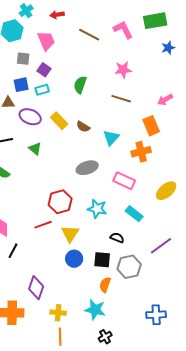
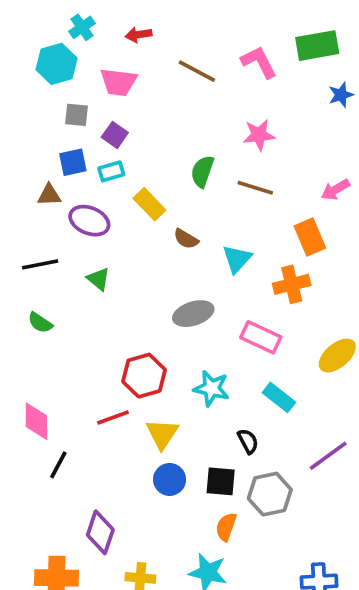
pink trapezoid: (46, 41) -> (118, 82), turned 120
green semicircle: (80, 85) -> (202, 171), moved
yellow rectangle: (59, 121) -> (149, 204), moved
black semicircle: (117, 238) -> (248, 441), turned 40

